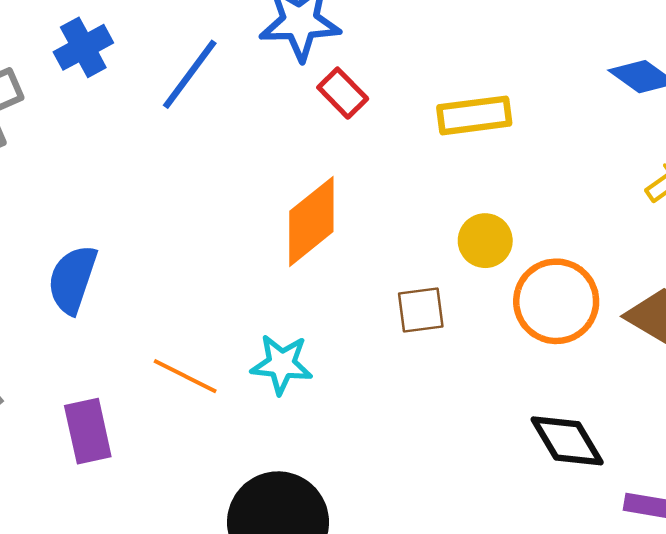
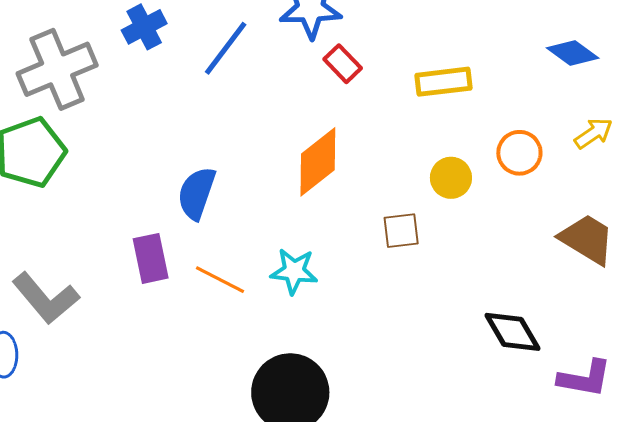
blue semicircle: (72, 279) -> (197, 193), moved
orange circle: (556, 301) -> (519, 153), moved, size x0.7
purple rectangle: (88, 431) -> (151, 258), moved

